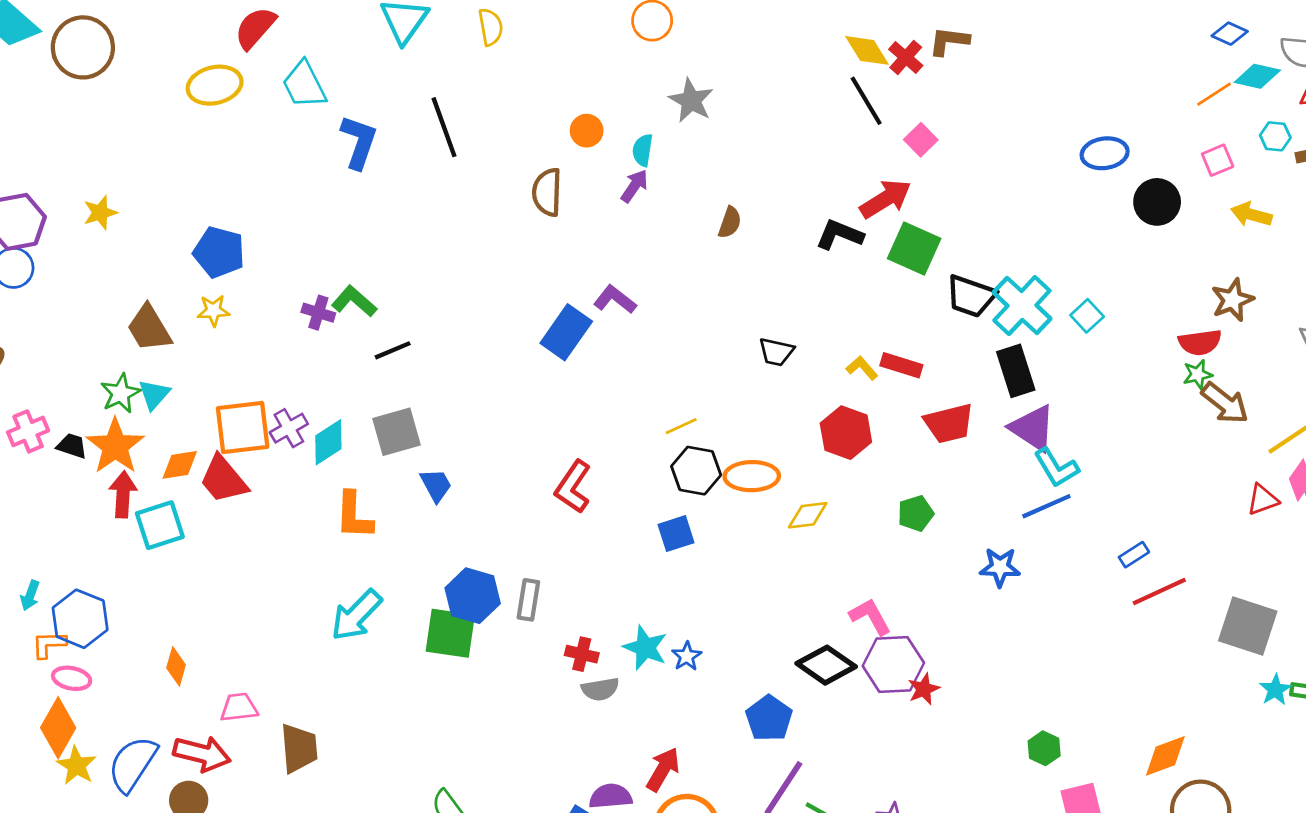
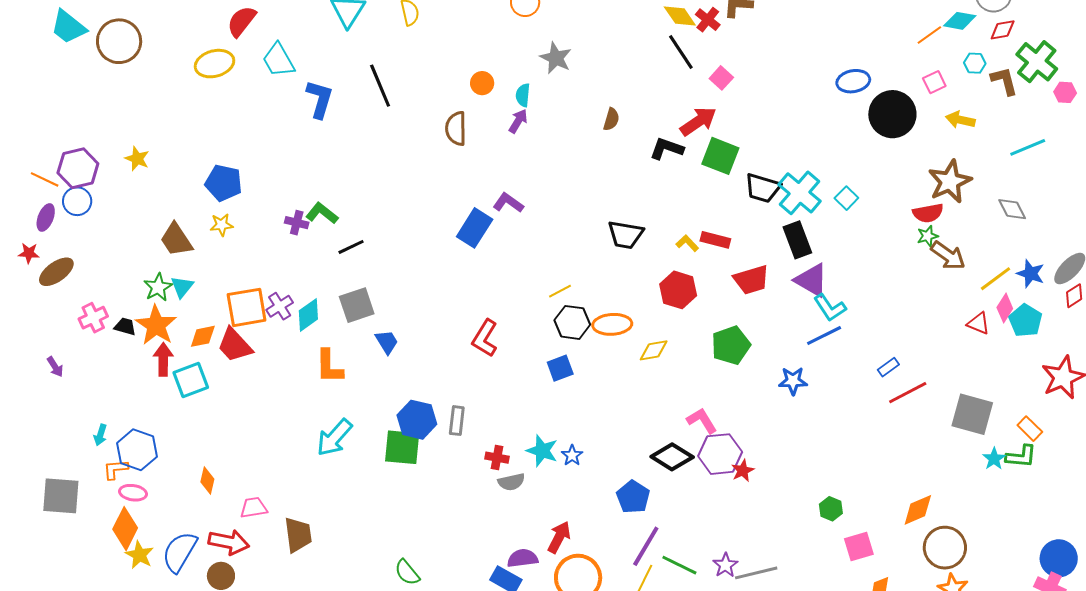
black circle: (1157, 202) -> (892, 114), size x1.4
yellow star: (100, 213) -> (137, 159), turned -30
brown semicircle: (730, 222) -> (611, 119), moved
brown star: (1232, 300) -> (950, 182), size x1.4
black trapezoid: (776, 352) -> (625, 235), size x1.4
red triangle: (1263, 500) -> (978, 323), turned 45
green pentagon: (916, 513) -> (731, 345), size x1.5

